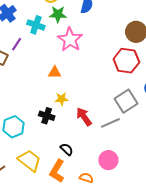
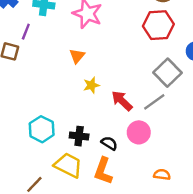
orange triangle: (55, 72) -> (77, 56), turned -40
black cross: (47, 116) -> (79, 136), moved
pink circle: (108, 160) -> (139, 132), moved
orange semicircle: (86, 178) -> (162, 175), moved

